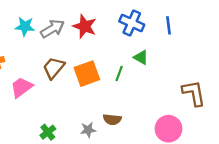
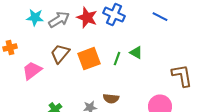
blue cross: (132, 23) -> (114, 15), moved
blue line: (169, 25) -> (160, 17), turned -56
green triangle: (141, 57) -> (136, 53), moved

